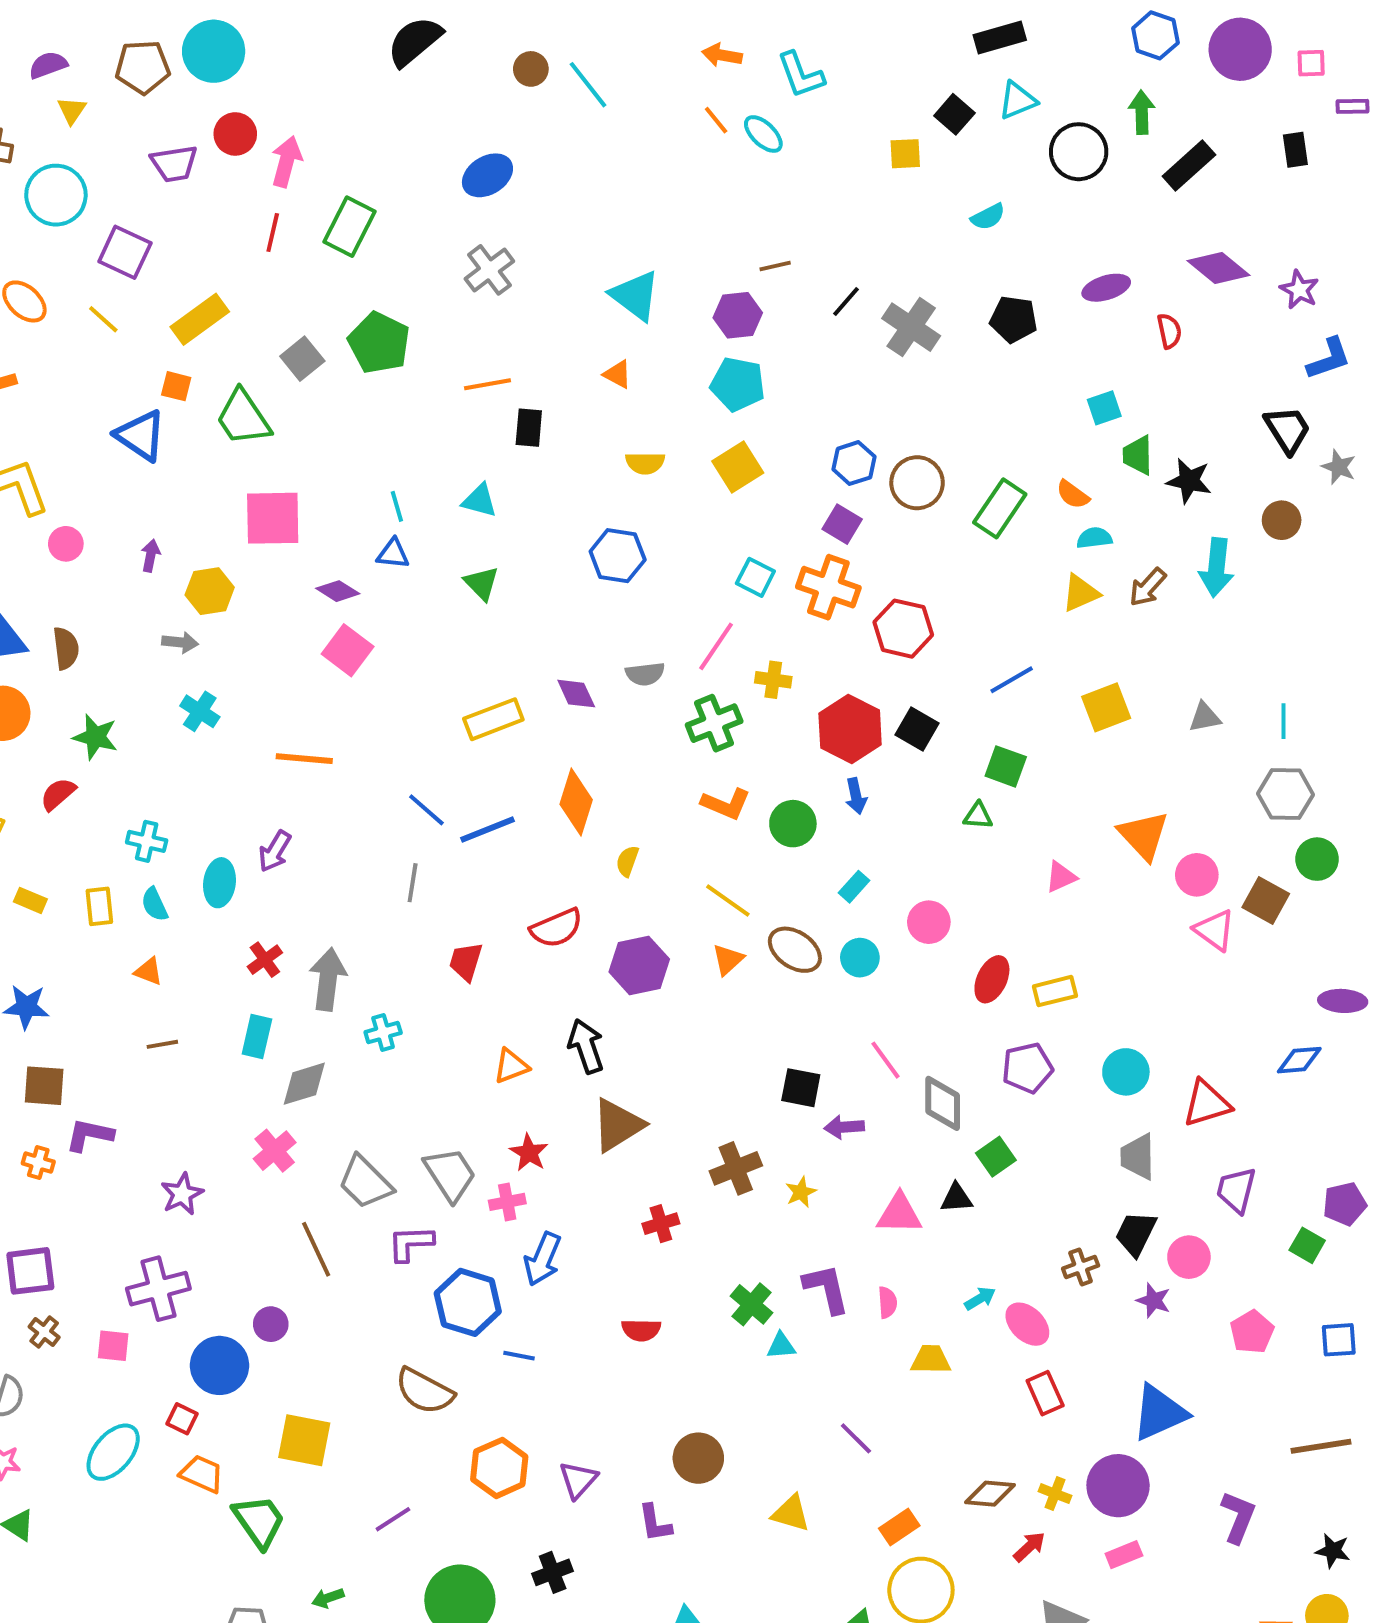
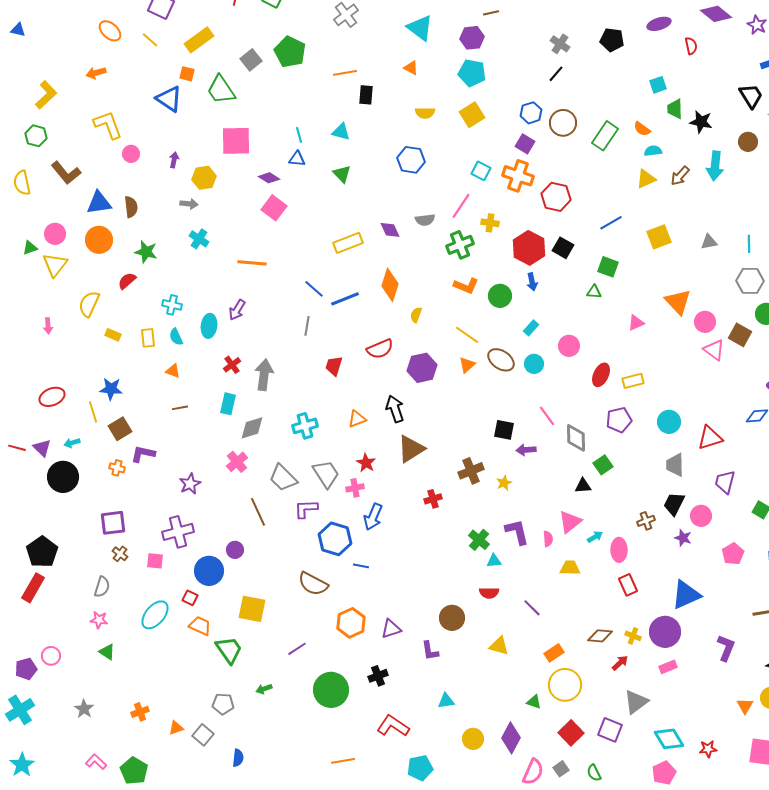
black line: (846, 301) -> (556, 74), moved
gray cross: (911, 327) -> (560, 44), size x0.7
cyan cross: (383, 1032) -> (305, 426), moved, size x1.4
brown square: (44, 1086) -> (120, 429), turned -35
pink triangle: (899, 1214) -> (570, 522), moved, turned -40
pink ellipse: (1027, 1324) -> (619, 550), turned 45
red semicircle: (641, 1330) -> (489, 593), moved
purple triangle: (578, 1480) -> (391, 629), turned 30

